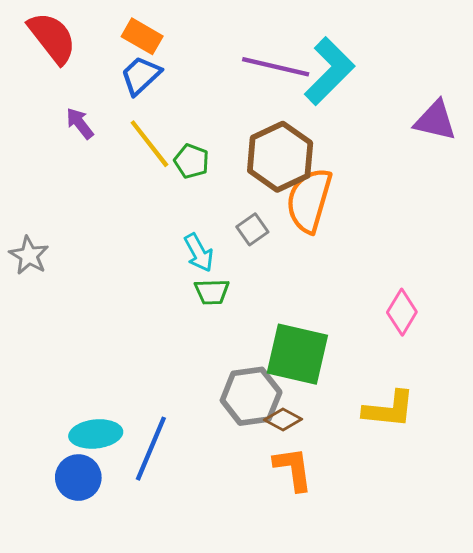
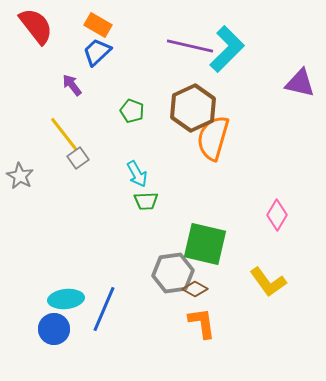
purple arrow: (80, 123) -> (72, 85), moved
yellow line: (149, 144) -> (64, 134), moved
gray square: (252, 229) -> (78, 158), moved
yellow L-shape: (389, 409) -> (268, 282), turned 48

